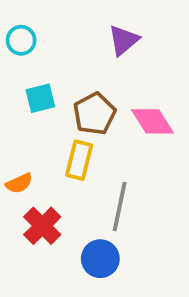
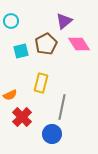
brown pentagon: (94, 114) -> (46, 44), moved
pink diamond: (152, 121) -> (79, 44), moved

